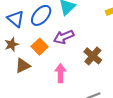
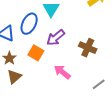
brown triangle: (23, 66) -> (14, 77), moved
pink arrow: (61, 73) -> (62, 72), turned -36

